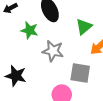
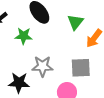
gray star: (53, 51) -> (42, 66), moved

